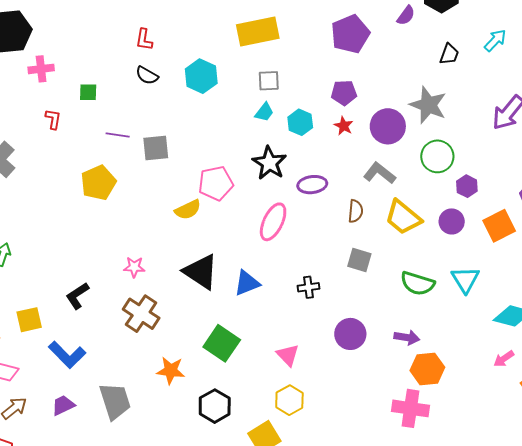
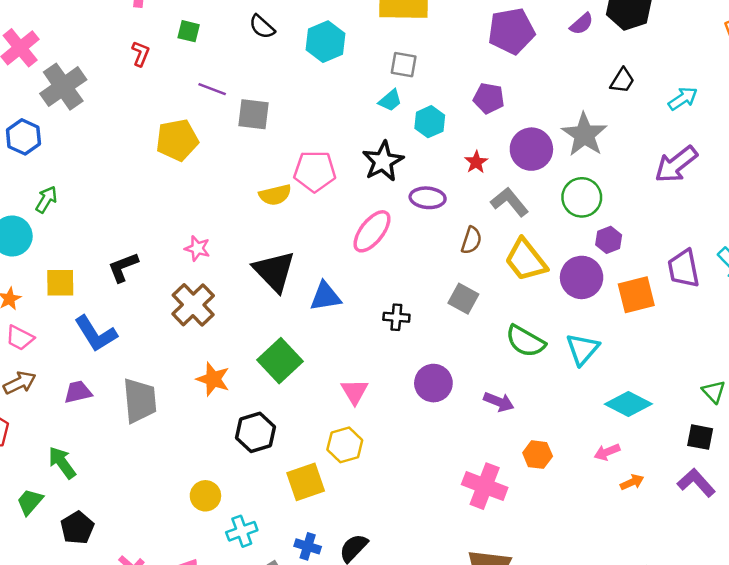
cyan arrow: (495, 40) -> (683, 99), moved
red star: (344, 126) -> (476, 162), moved
purple circle: (452, 221) -> (582, 277), size x1.4
orange hexagon: (427, 369) -> (538, 455), moved, size x0.7

